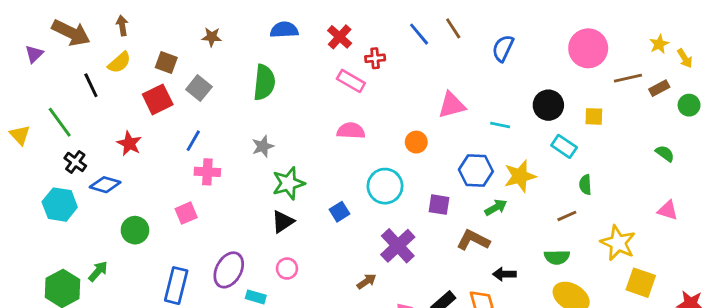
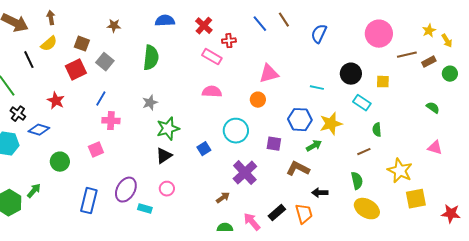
pink triangle: (452, 105) -> (269, 74), moved
green semicircle: (557, 257) -> (357, 181), turned -102
yellow square: (641, 283) -> (416, 199), turned -30

